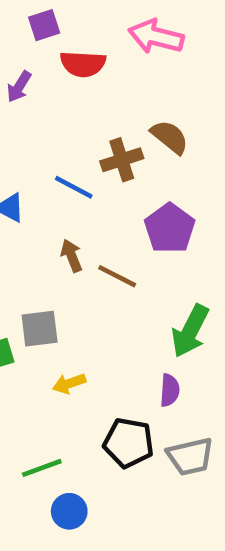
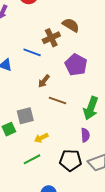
brown arrow: (72, 256) -> (44, 81), moved, turned -112
brown line: (117, 276) -> (58, 100), moved
green line: (42, 468) -> (32, 159), moved

